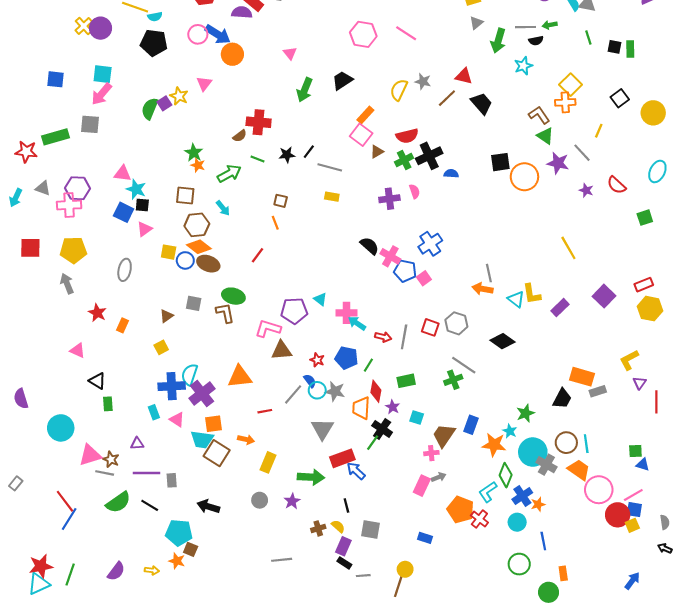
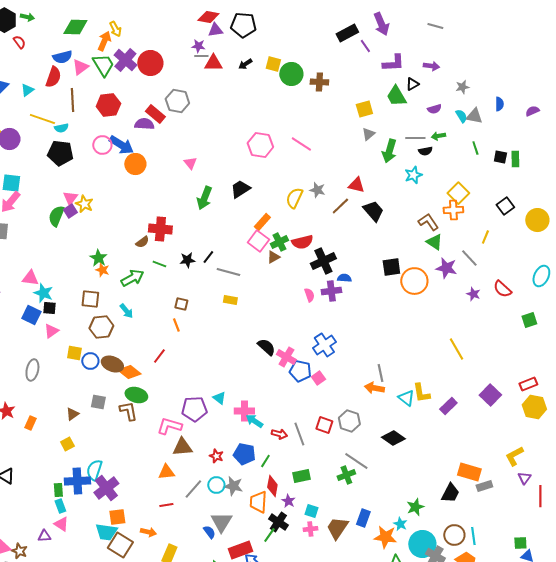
pink triangle: (204, 84) -> (70, 198), moved
green cross: (404, 160) -> (279, 242), moved
purple cross: (389, 199) -> (331, 291), moved
orange diamond: (199, 247) -> (129, 372), moved
gray line: (404, 337) -> (299, 434), turned -30
orange triangle: (240, 377) -> (166, 472), moved, size x0.7
blue semicircle: (310, 381) -> (209, 532), moved
green rectangle: (108, 404) -> (58, 490), moved
pink triangle: (177, 420) -> (61, 524), moved
pink cross: (431, 453) -> (310, 529), moved

